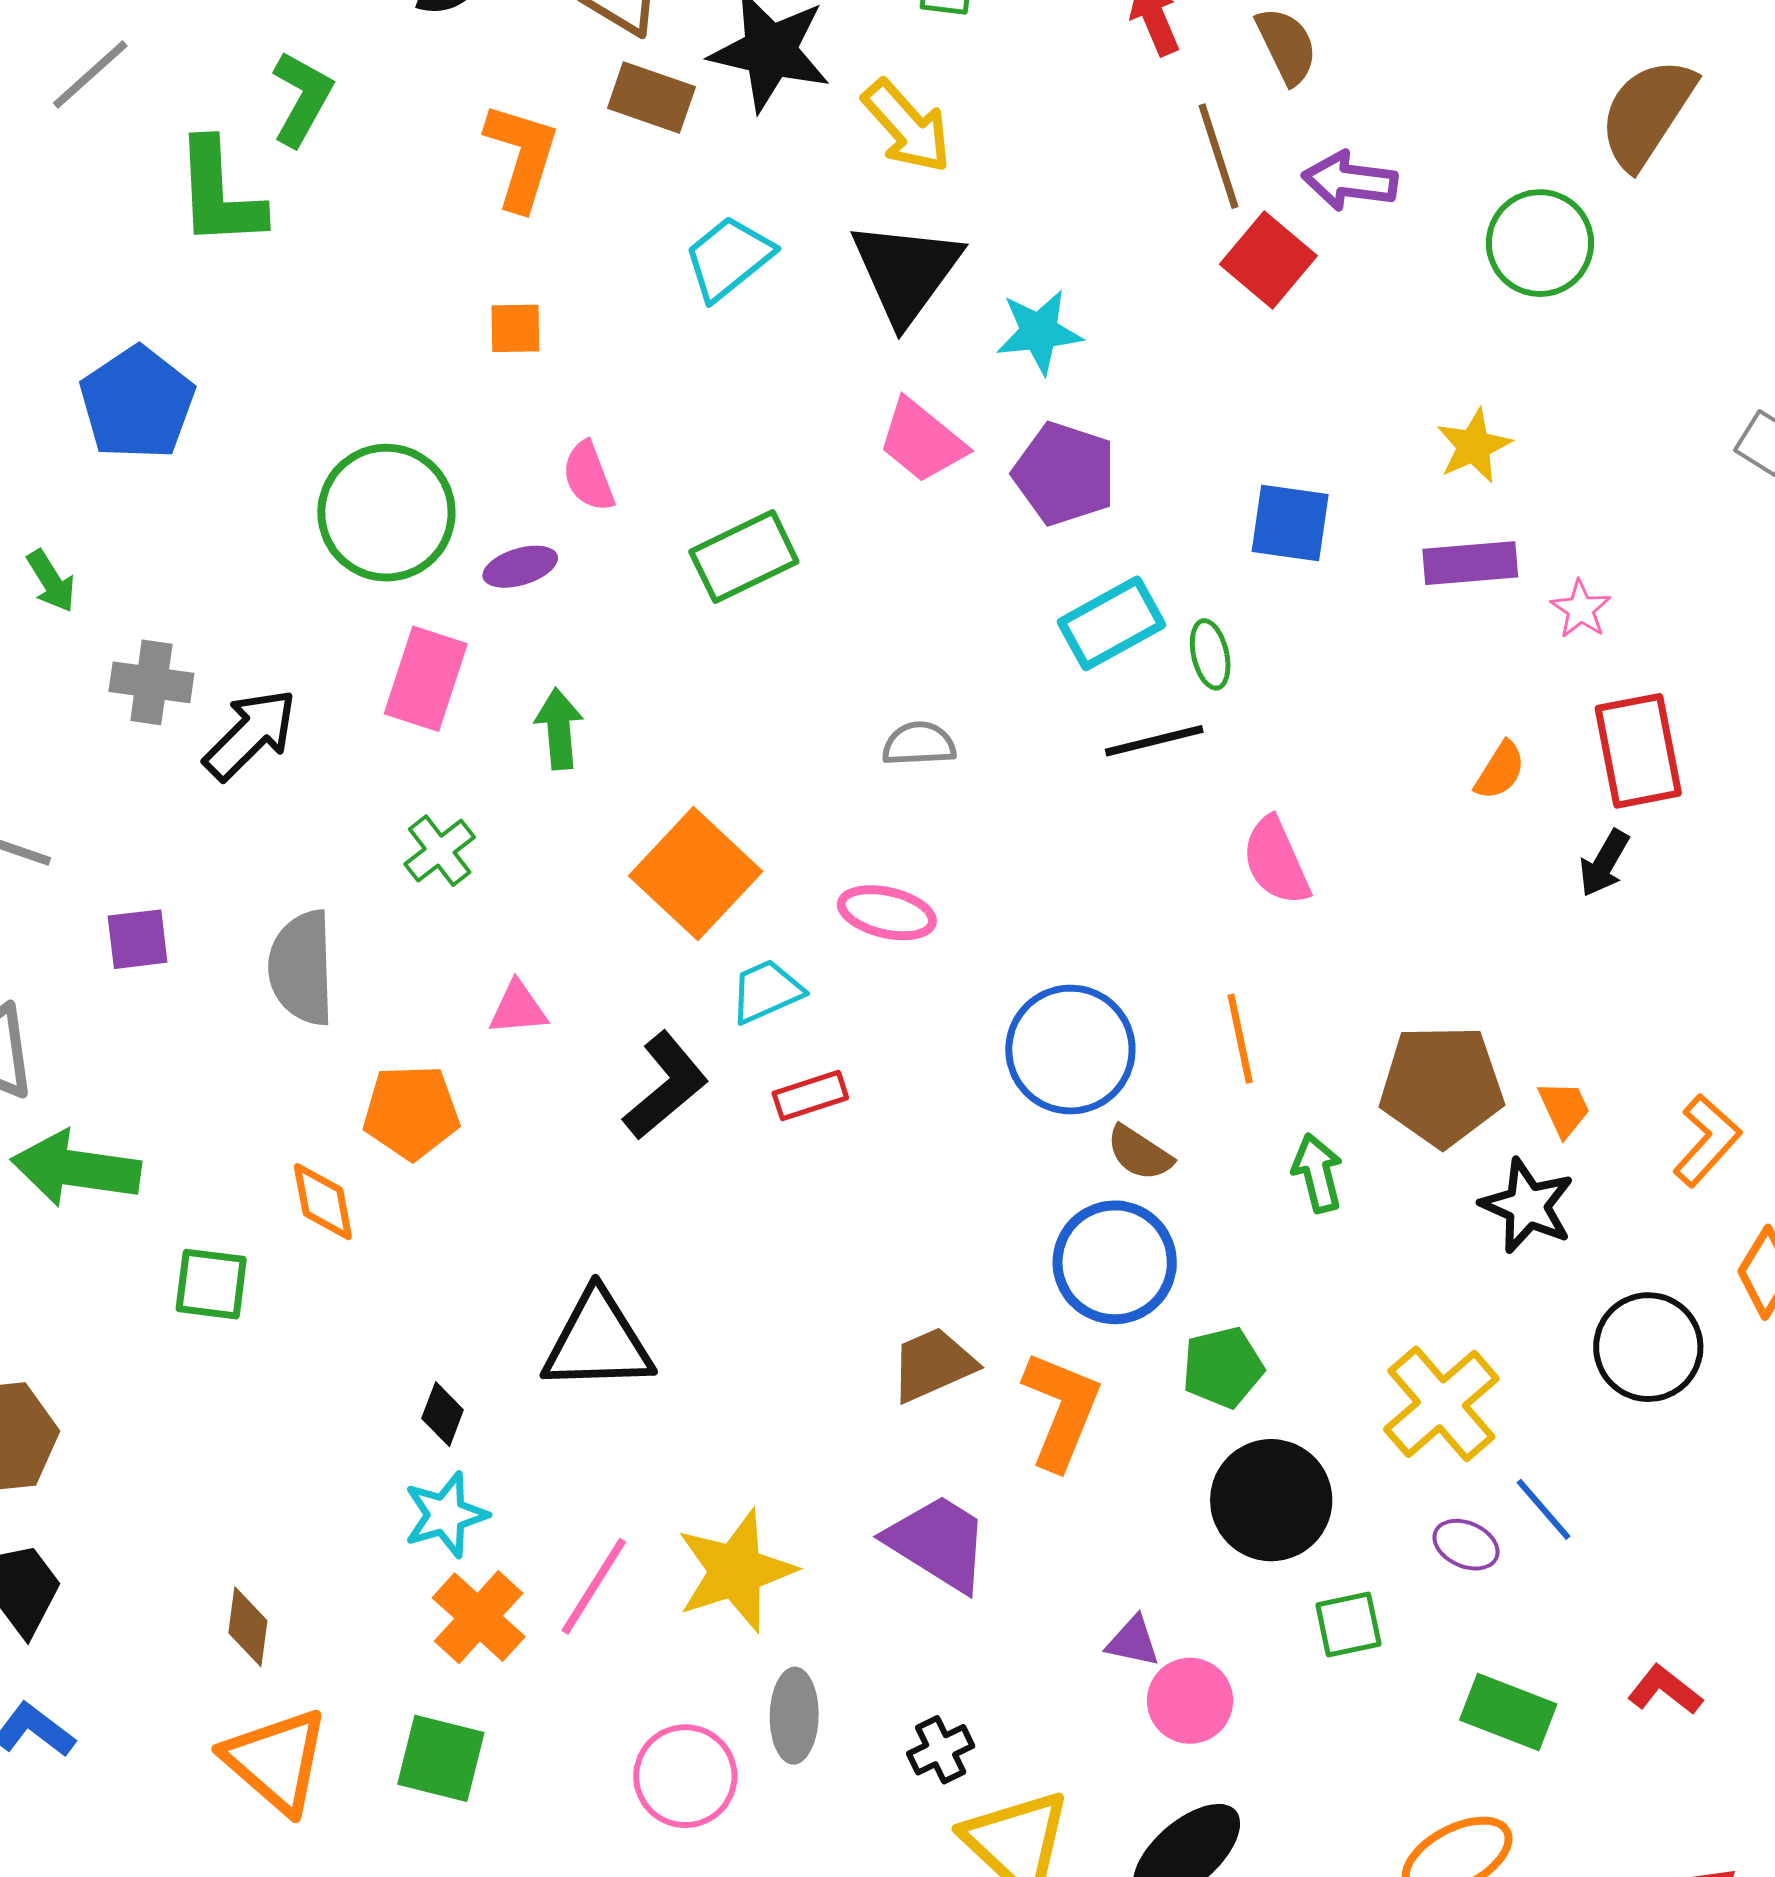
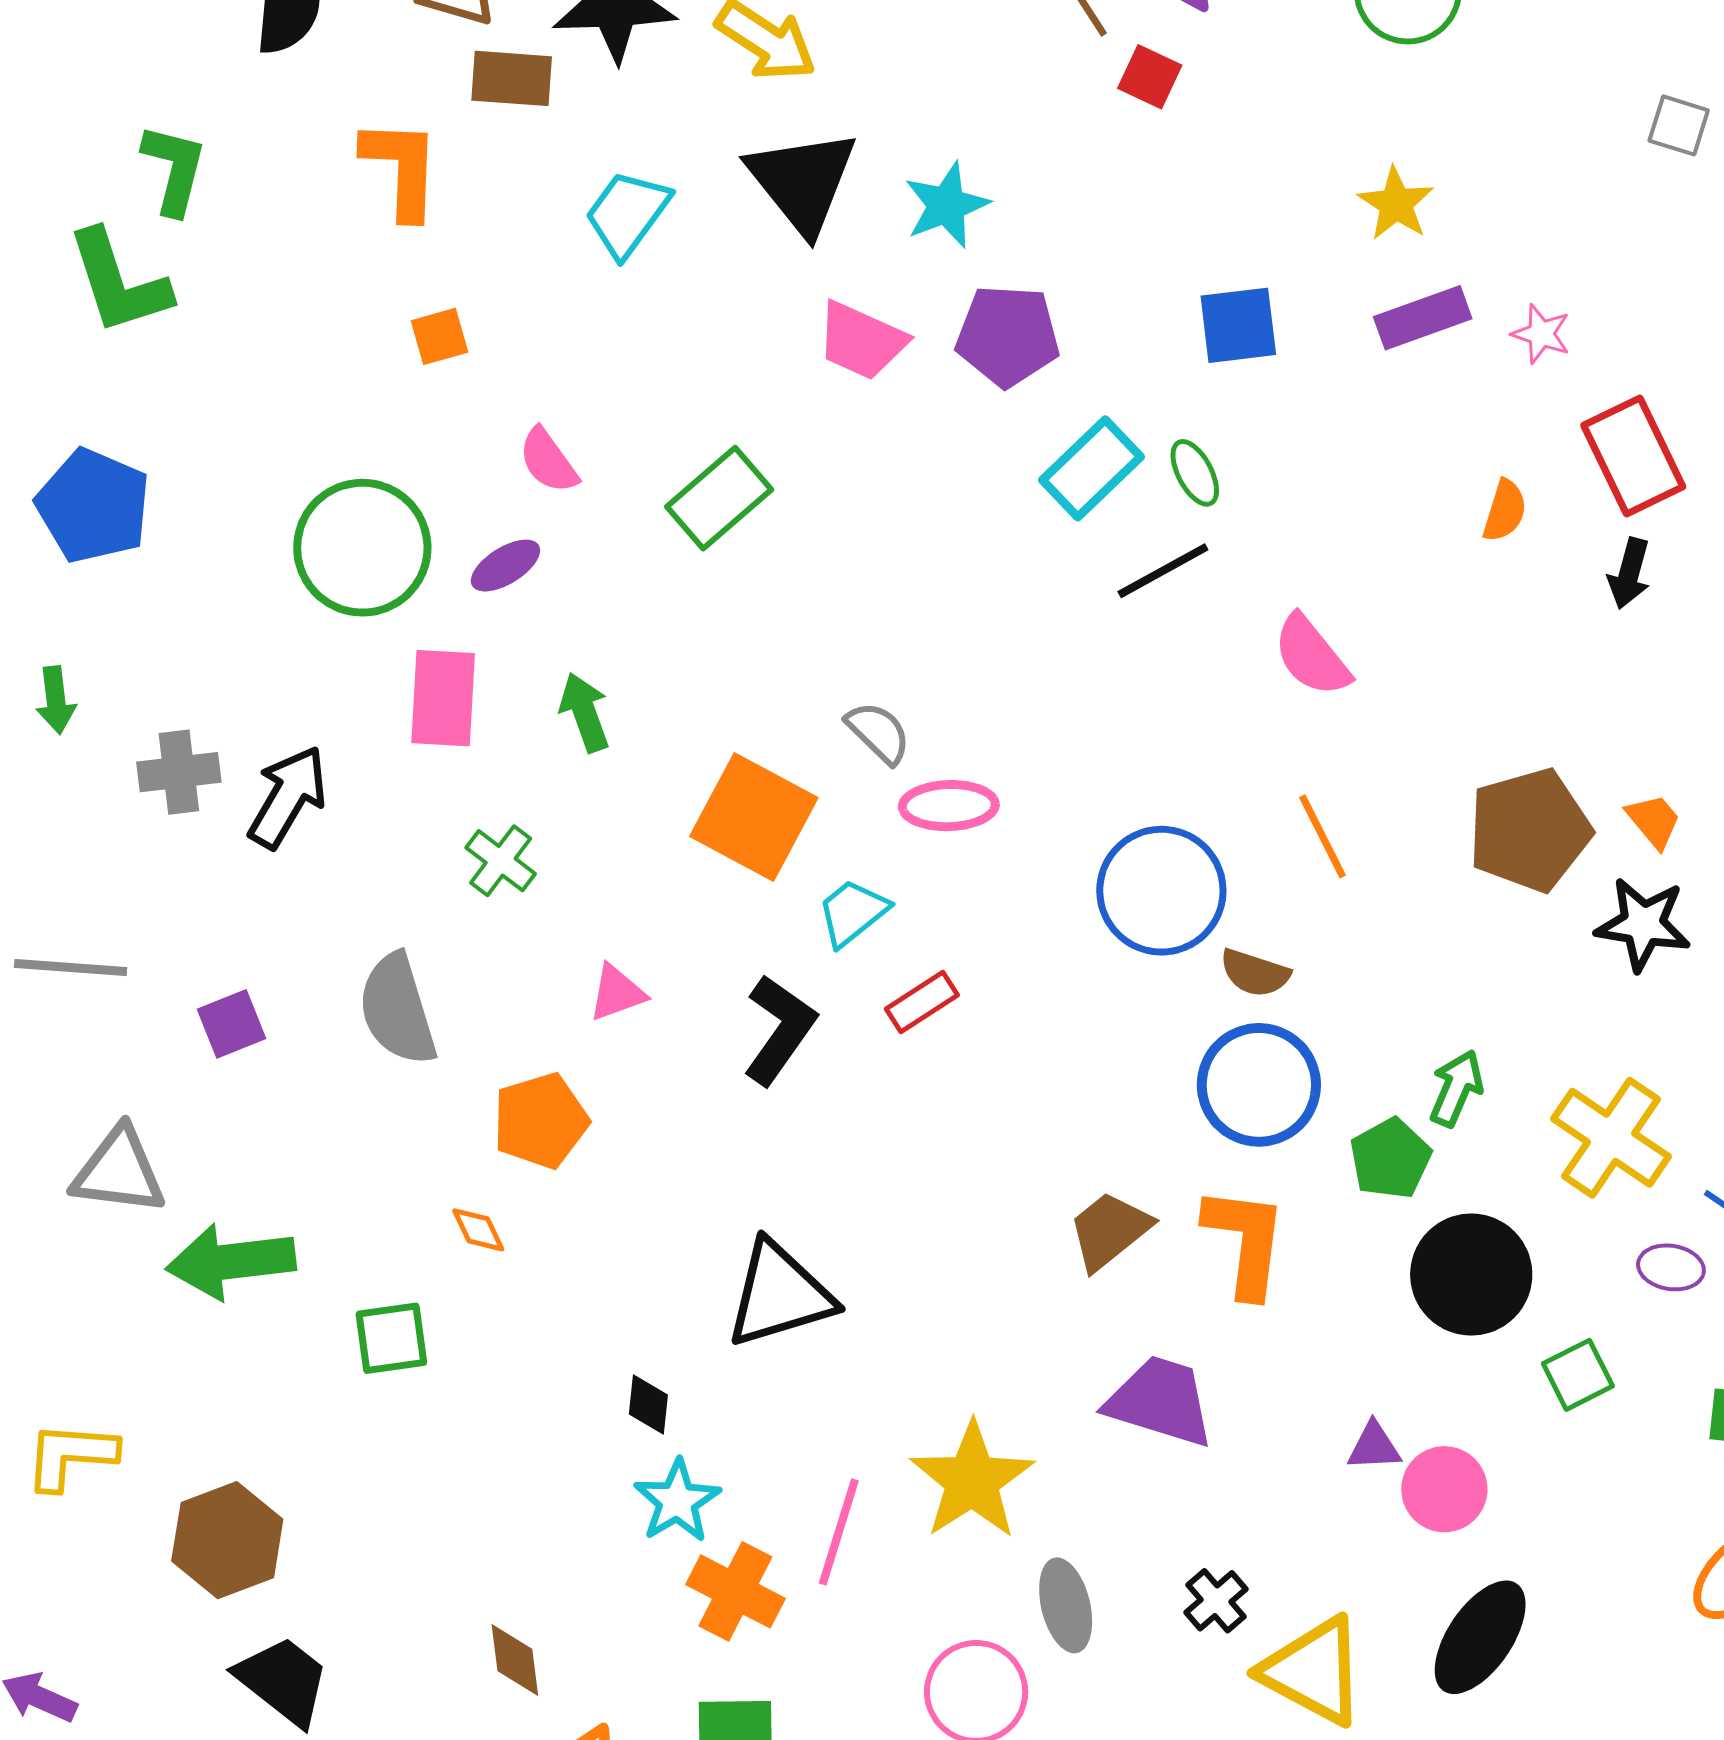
red square: (1268, 260) -> (1150, 77), size x0.7
green arrow: (51, 581) -> (56, 700), turned 40
gray semicircle: (919, 744) -> (878, 733), moved, turned 62
green arrow: (1317, 1173) -> (1456, 1088), moved, turned 52
orange diamond: (323, 1202) -> (478, 1230), size x0.7

